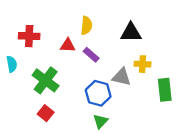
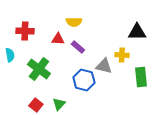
yellow semicircle: (86, 26) -> (74, 22), turned 84
black triangle: (131, 33) -> (137, 32), moved
red square: (46, 113) -> (36, 105), moved
green triangle: (100, 121) -> (59, 104), moved

